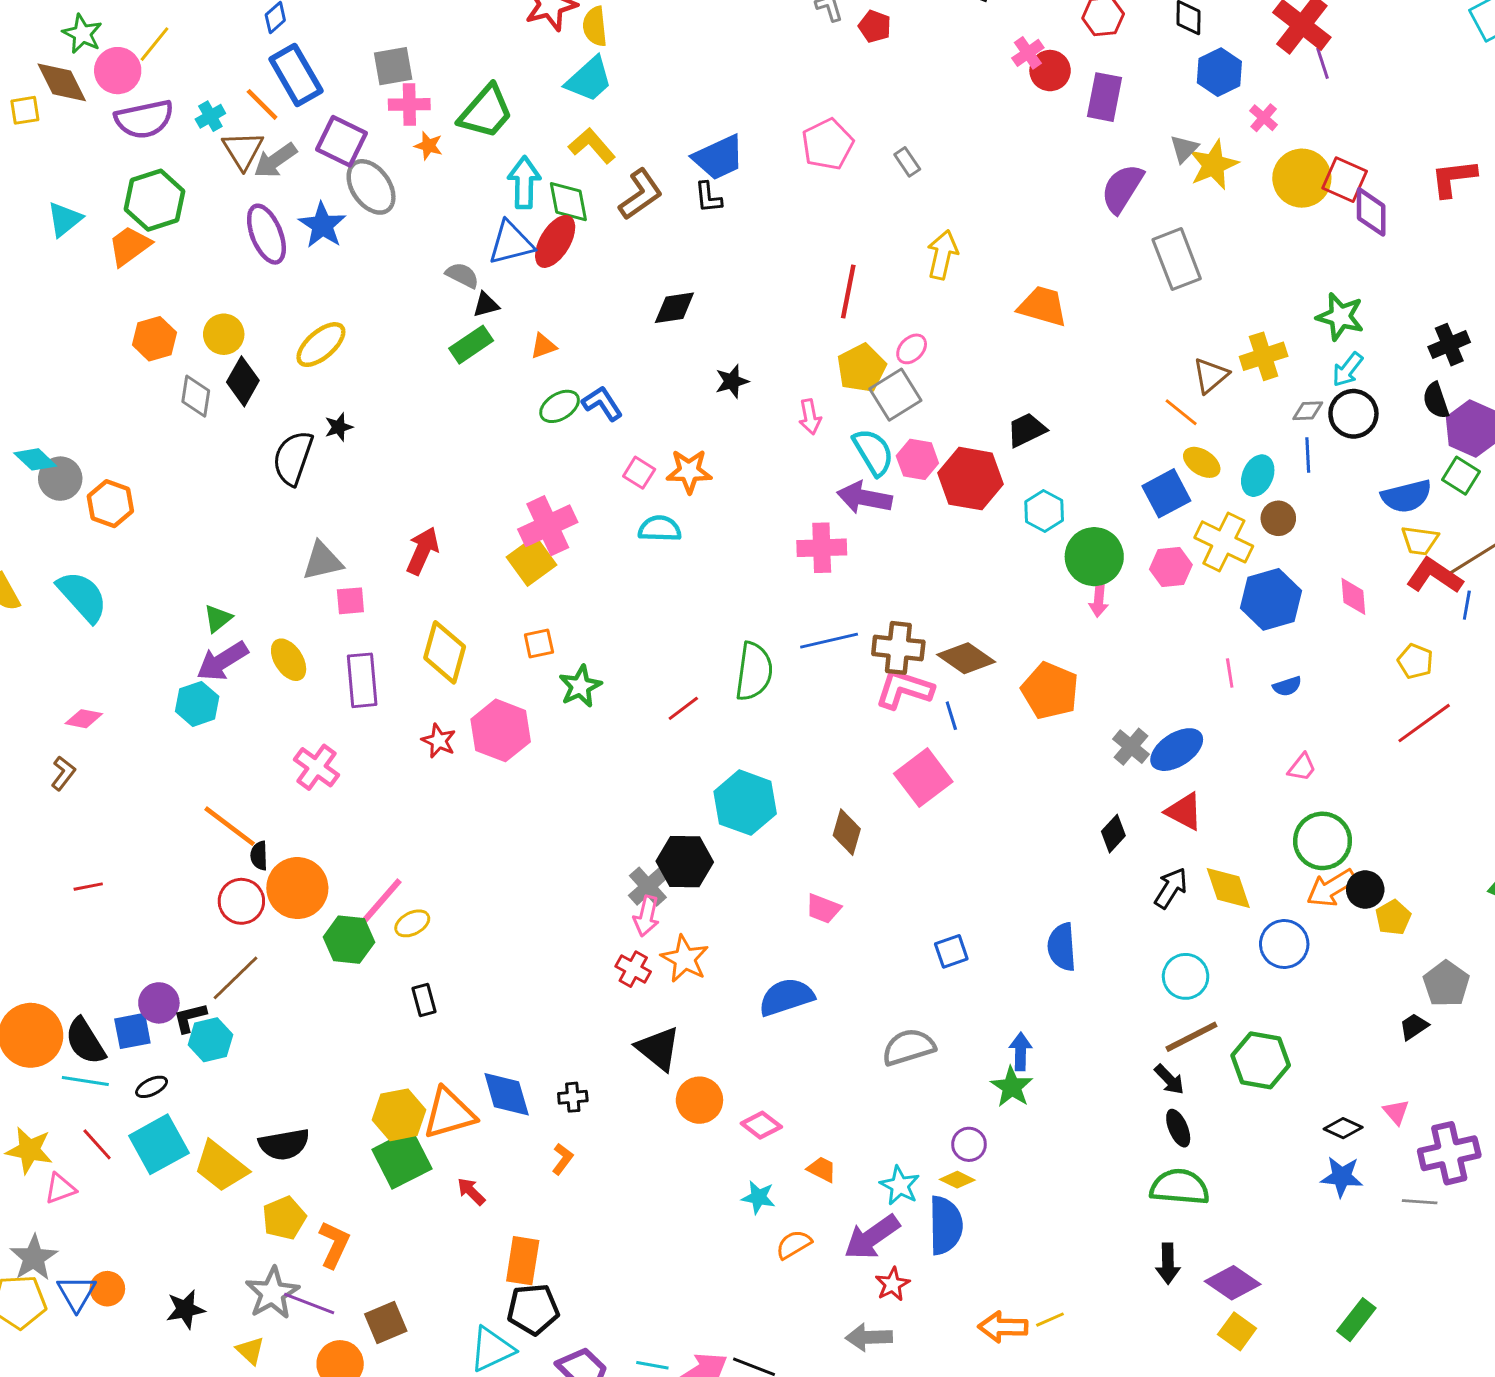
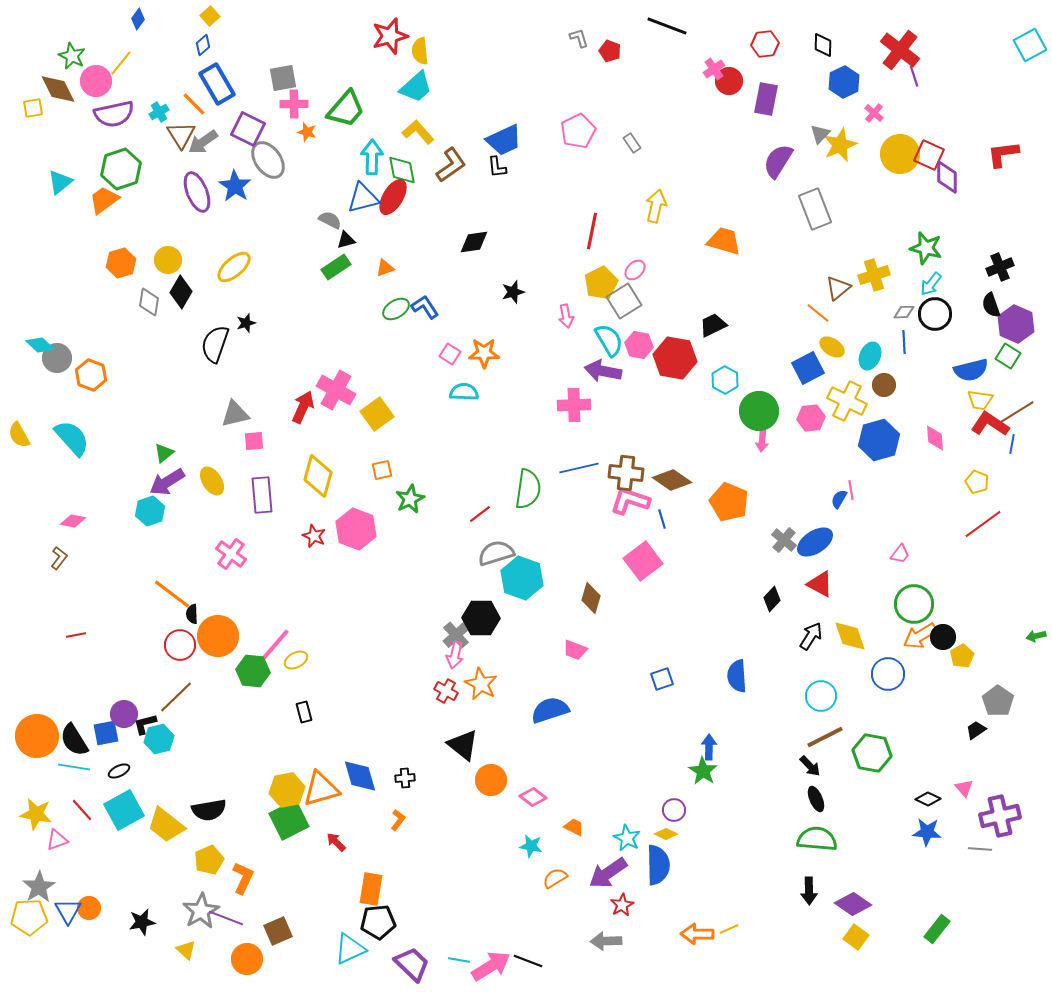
pink cross: (548, 526) -> (336, 390), moved, turned -36
blue semicircle: (1287, 686) -> (839, 499), moved, turned 138
gray semicircle: (909, 1047) -> (496, 553), moved

